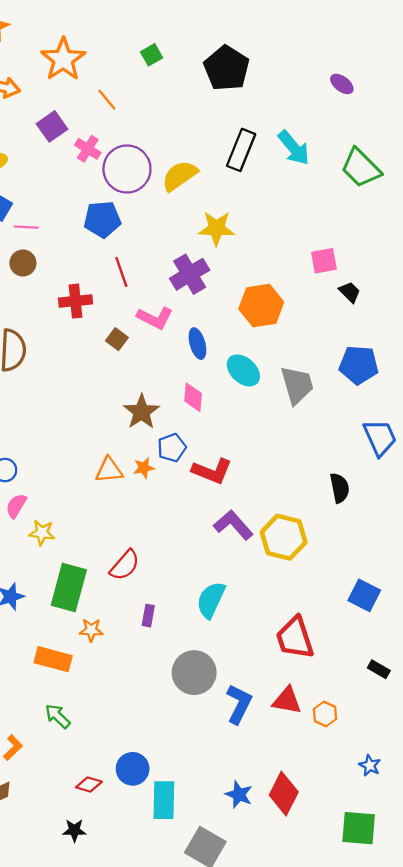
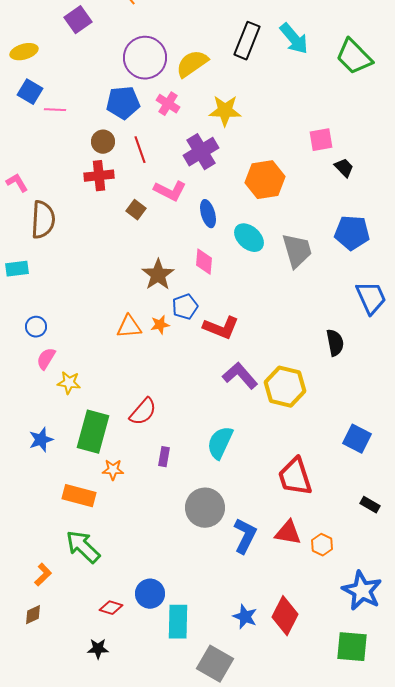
pink cross: (88, 149) -> (168, 104), moved
brown circle: (23, 263) -> (103, 142), moved
green arrow: (58, 716) -> (83, 547), size x1.5
blue star: (370, 765) -> (362, 591), size x2.0

